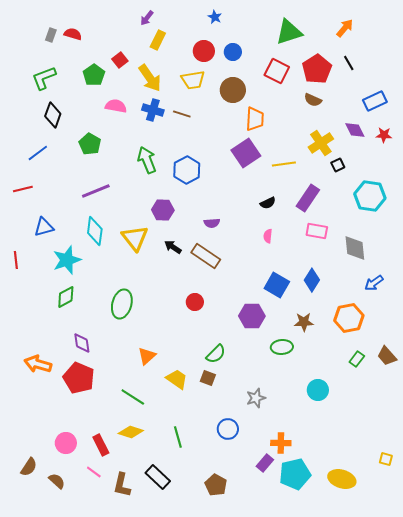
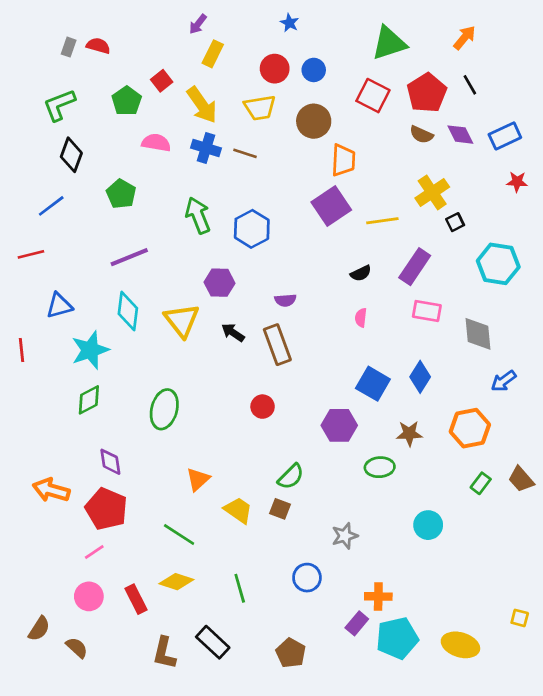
purple diamond: (355, 130) -> (460, 135), moved
brown rectangle: (206, 256) -> (277, 345), turned 36
pink line: (94, 472) -> (94, 552), moved, turned -70

